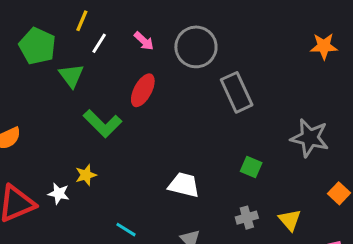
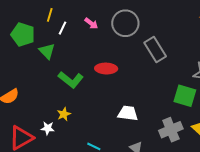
red ellipse: (143, 90) -> (106, 69), moved, turned 70
green square: (251, 167) -> (185, 96), moved, size x1.6
gray cross: (247, 218) -> (171, 130), size x1.6

